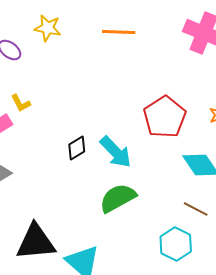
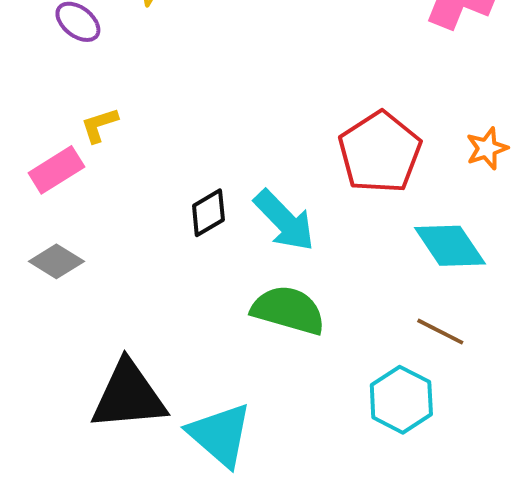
yellow L-shape: (21, 103) -> (99, 125), turned 100
green semicircle: (118, 198) -> (288, 310), turned 45

